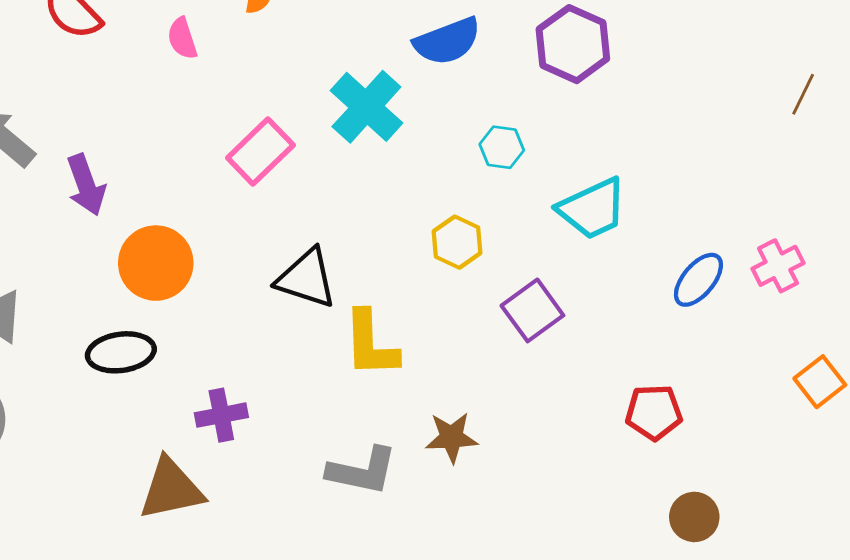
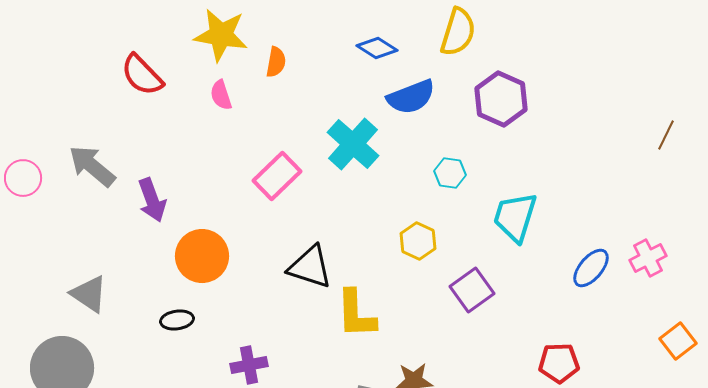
cyan trapezoid: (592, 209) -> (515, 217), turned 132
black ellipse: (121, 352) -> (177, 320), size x0.7

